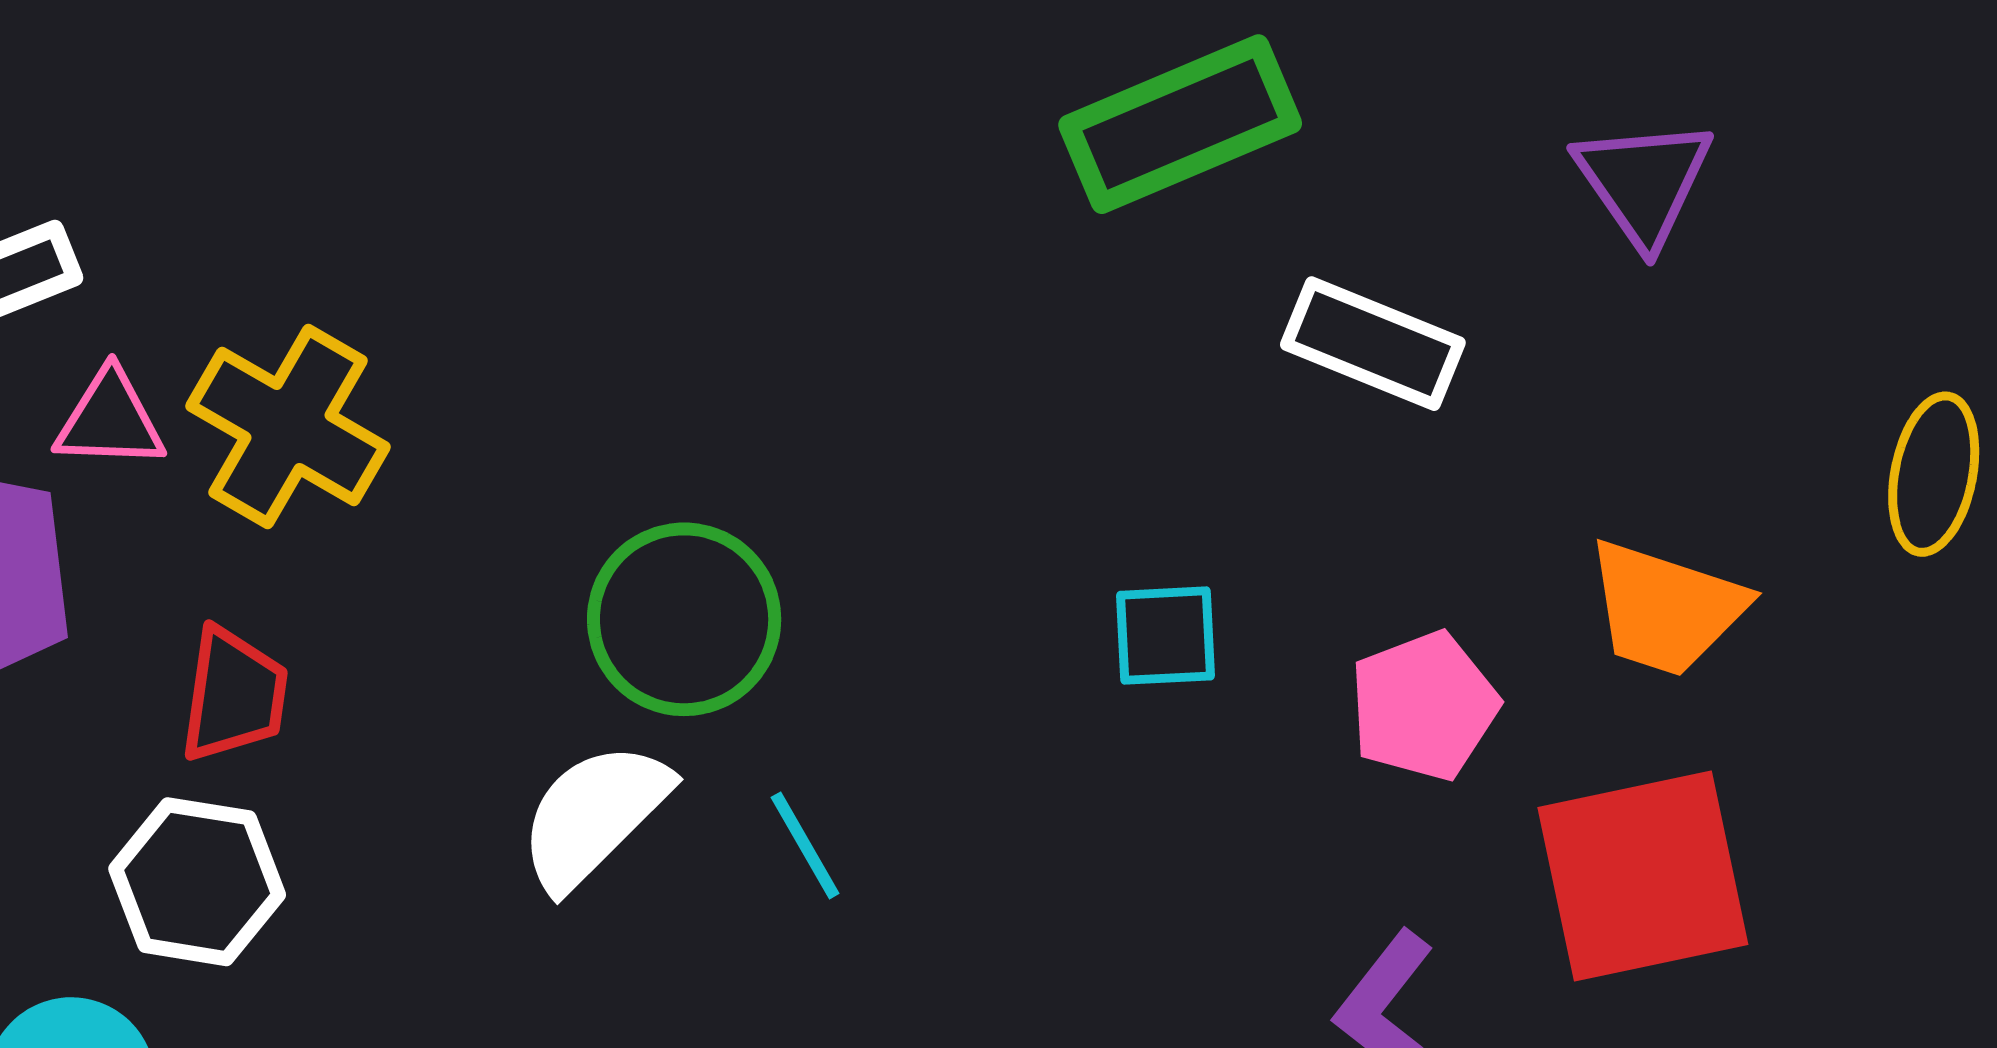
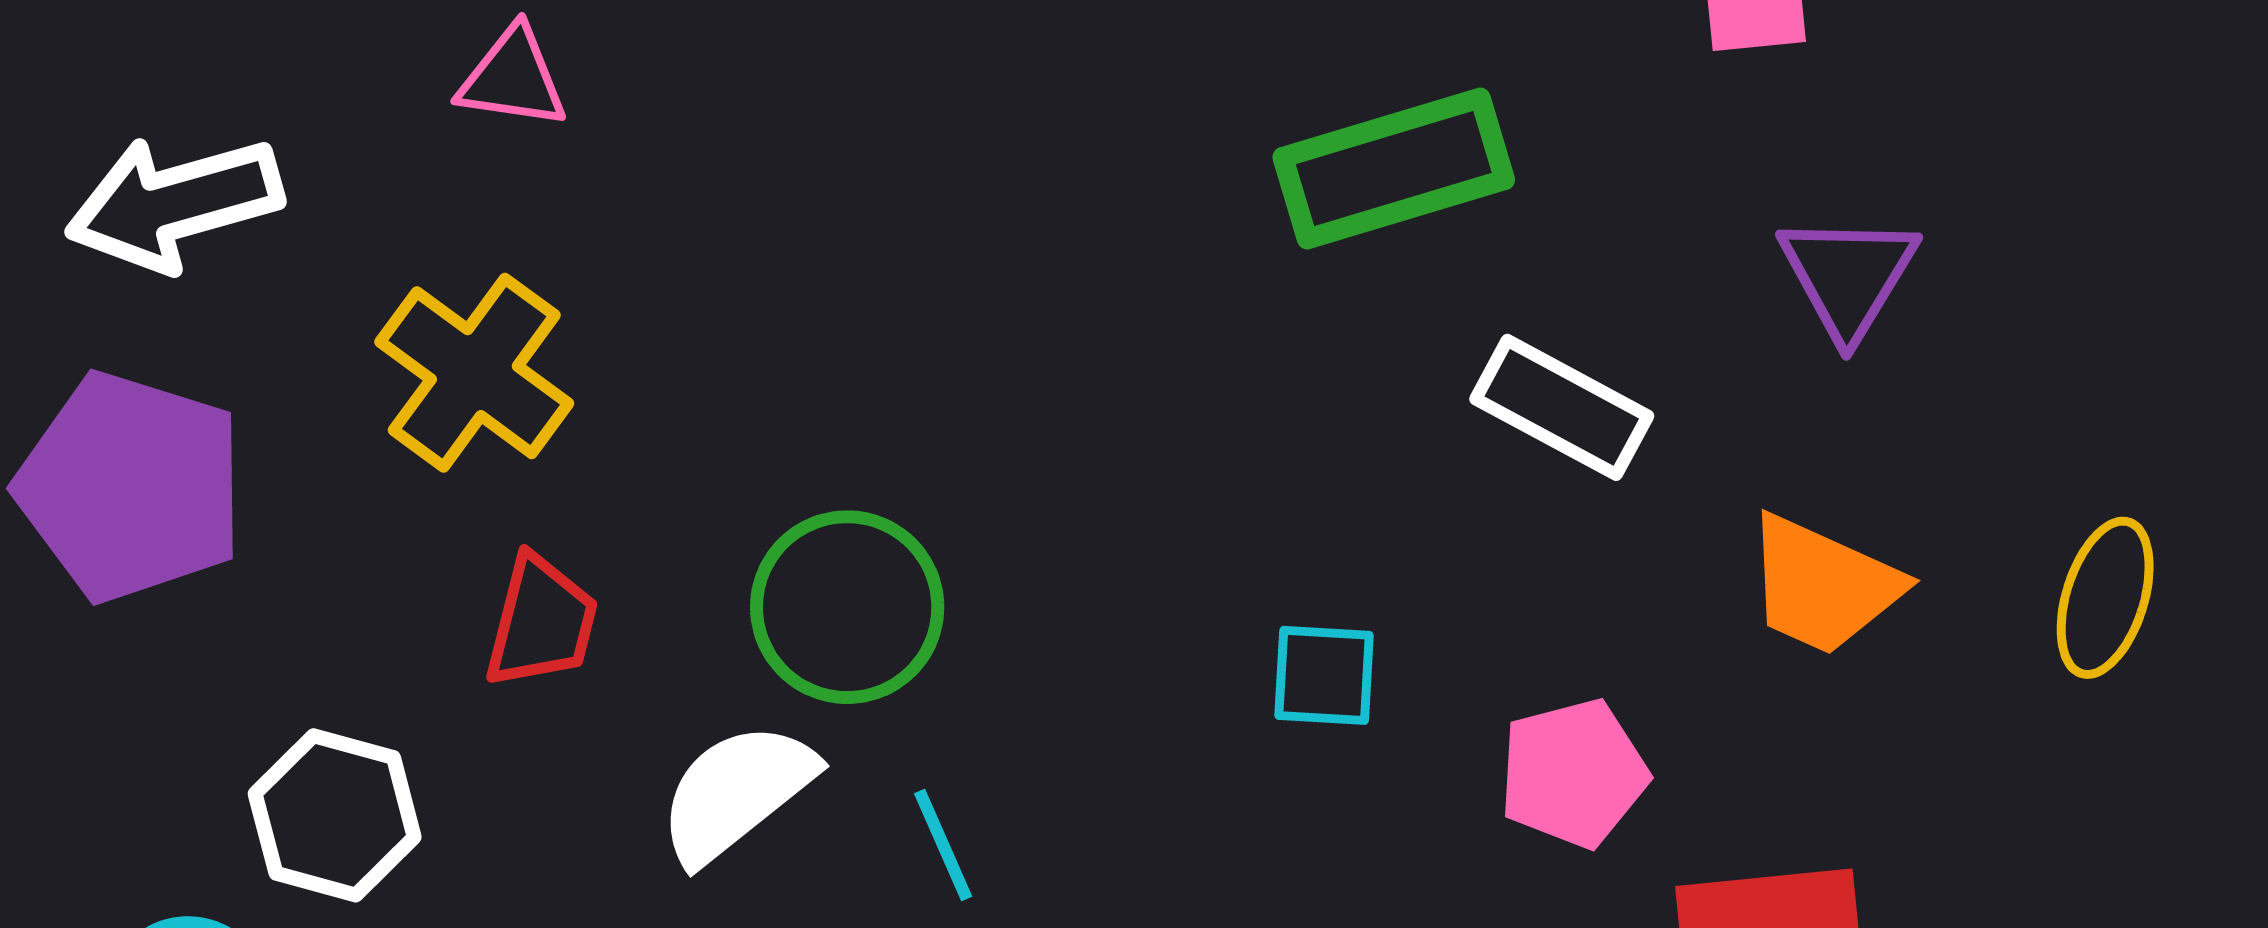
pink triangle: (110, 420) -> (513, 78), moved
orange trapezoid: (1666, 608) -> (1823, 585), moved
red trapezoid: (234, 695) -> (541, 622), moved

